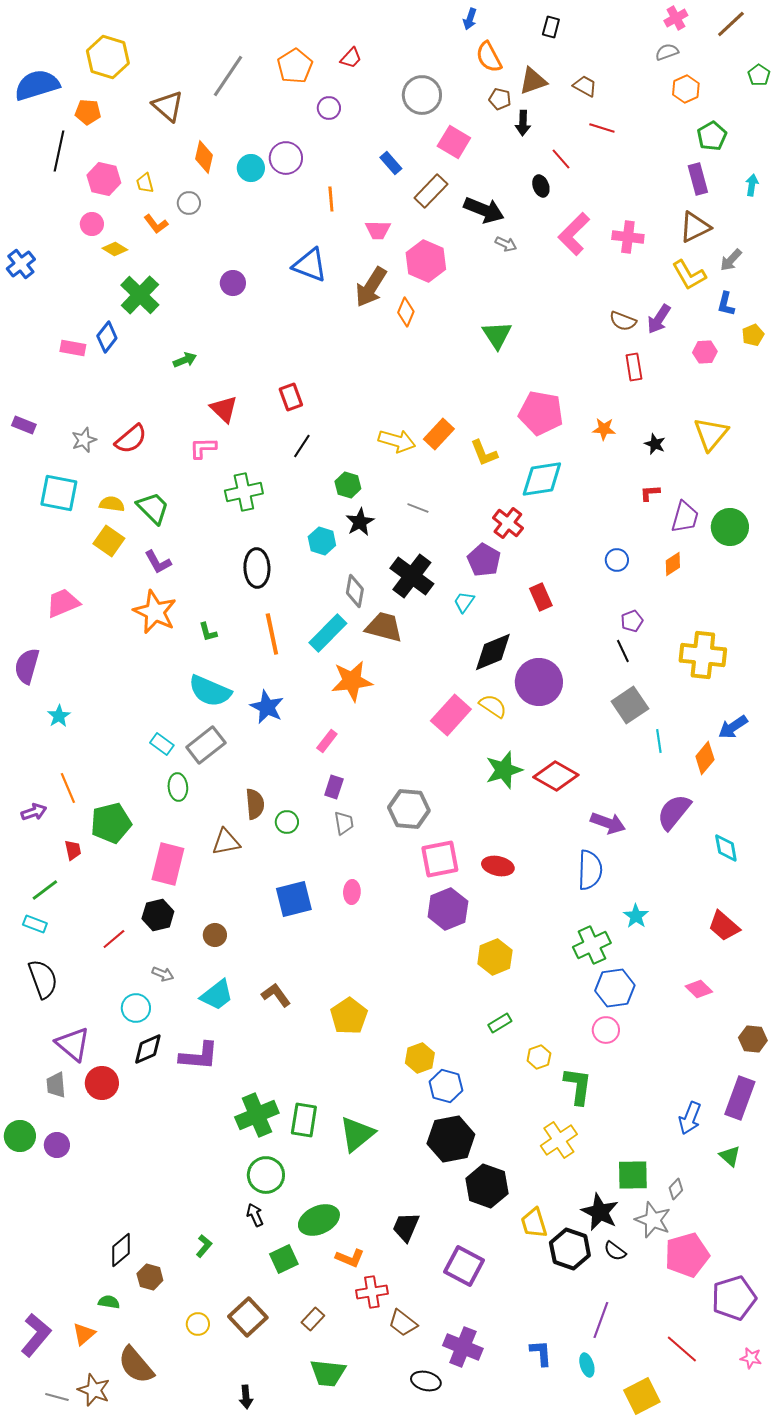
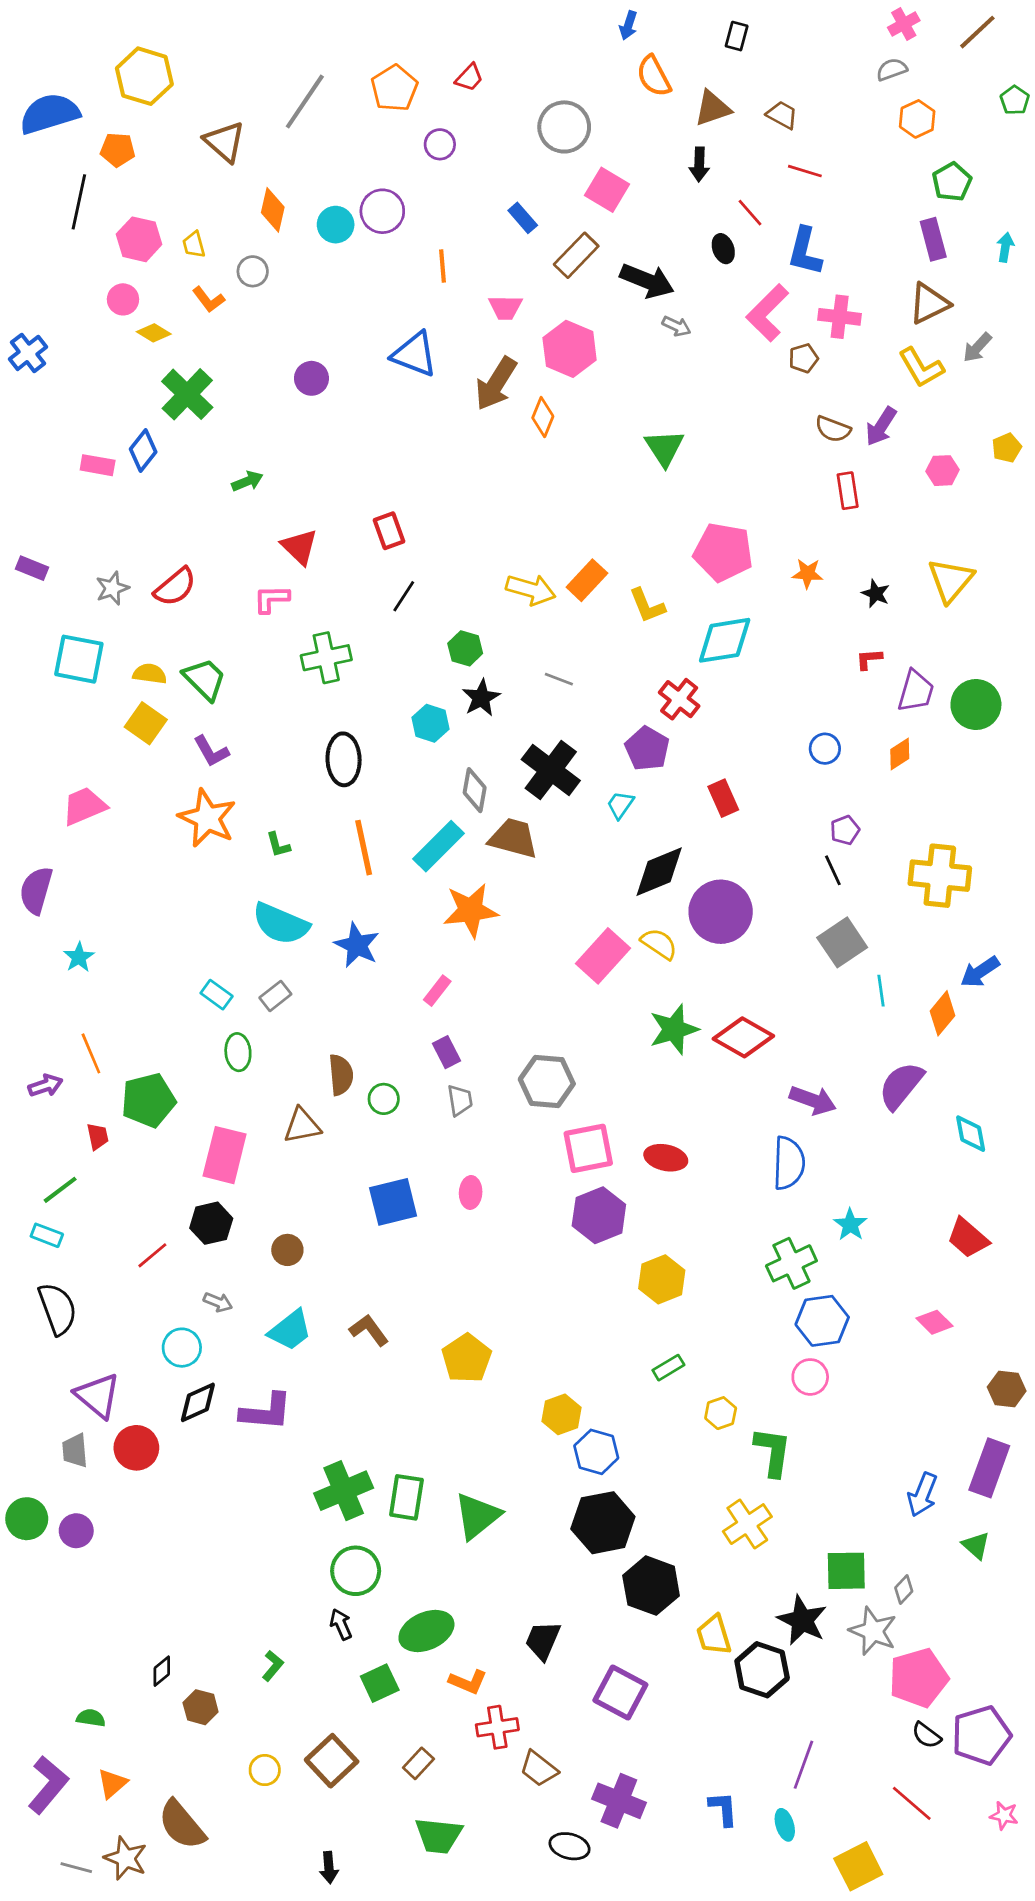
brown pentagon: (500, 99) -> (803, 358), moved, turned -30
blue L-shape: (726, 304) -> (805, 251), moved, size x1.5
gray rectangle: (206, 745) -> (275, 996), size x0.6
purple rectangle: (334, 787) -> (447, 1052), turned -45
black diamond: (121, 1250) -> (162, 1671), size x0.7
black semicircle: (615, 1251) -> (926, 1735), moved
green semicircle: (109, 1302) -> (91, 1718), moved

